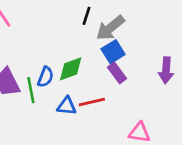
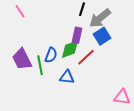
purple rectangle: (117, 73) -> (77, 35), moved, turned 49
red line: (92, 102) -> (86, 57), moved, turned -30

